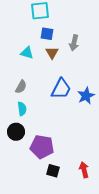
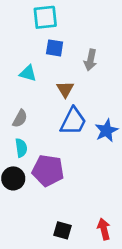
brown triangle: (52, 53) -> (65, 89), moved
purple pentagon: (42, 147) -> (48, 170), moved

